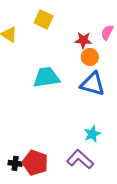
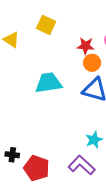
black cross: (15, 163) -> (12, 155), moved

